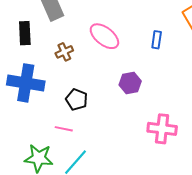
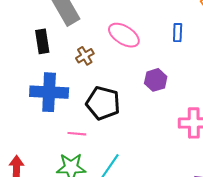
black pentagon: (77, 100) -> (103, 103), size x1.5
pink line: (64, 129) -> (77, 134), moved

